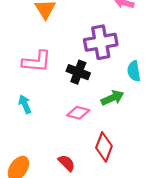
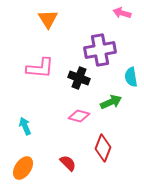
cyan arrow: (25, 104) -> (25, 126), moved

